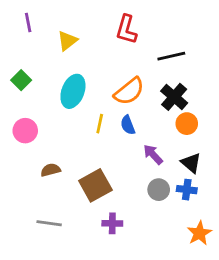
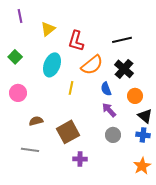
red L-shape: (126, 29) -> (76, 41), moved
orange circle: (187, 124) -> (135, 96), moved
blue semicircle: (128, 125) -> (106, 89), moved
black triangle: (191, 163) -> (145, 116), moved
blue cross: (187, 190) -> (143, 135), moved
gray line: (49, 223) -> (30, 150), moved

